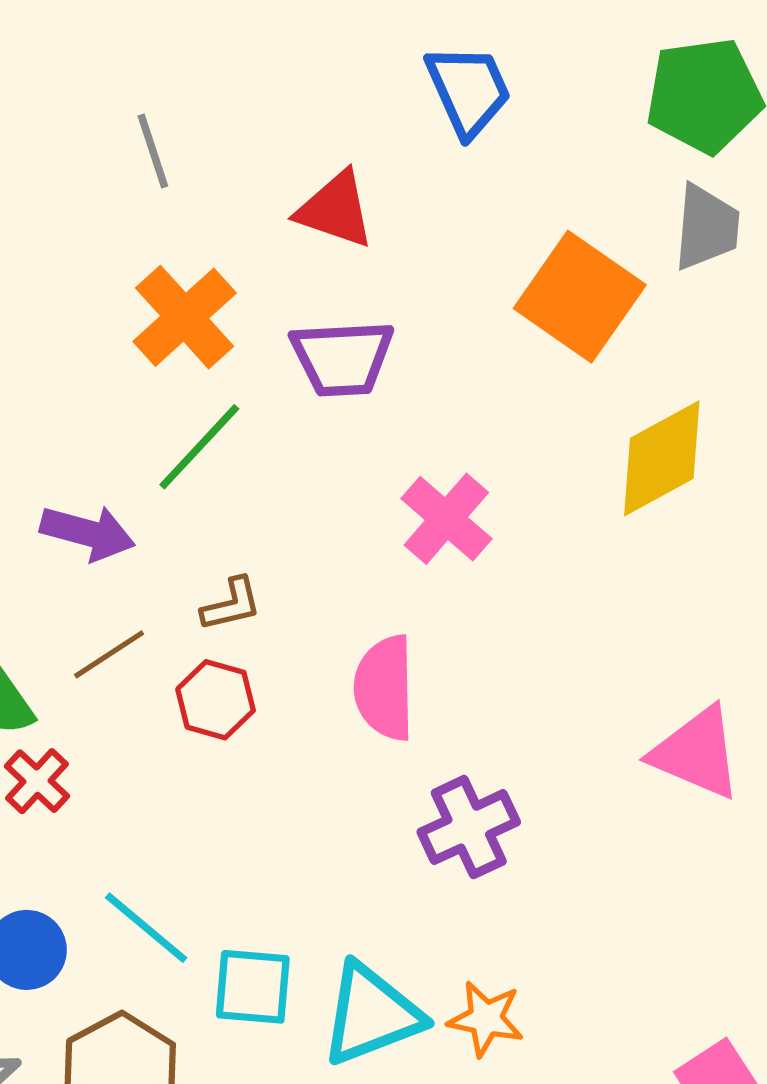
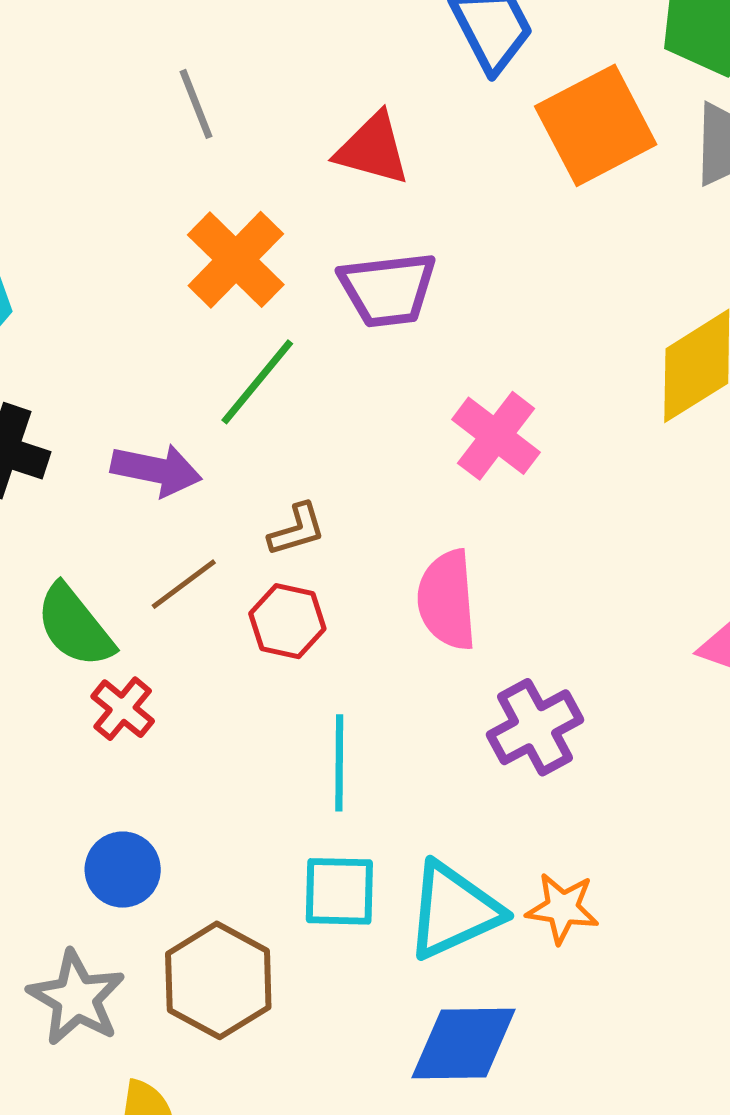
orange square: (580, 297) -> (596, 125), moved, turned 31
cyan line: (146, 928) -> (339, 763), moved, turned 54

